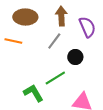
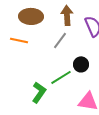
black circle: (75, 57) -> (81, 64), moved
green L-shape: (33, 93) -> (39, 92), turned 65

